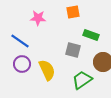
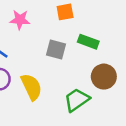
gray square: (73, 50) -> (56, 49), moved

